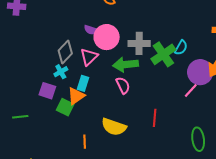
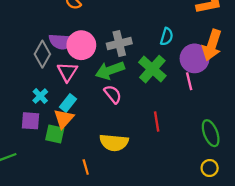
purple semicircle: (91, 30) -> (62, 42), size x1.6
gray diamond: (65, 52) -> (42, 54), moved
green cross: (163, 54) -> (152, 69), moved
cyan rectangle: (83, 83) -> (68, 103), turned 35
pink line: (191, 90) -> (189, 81), turned -42

